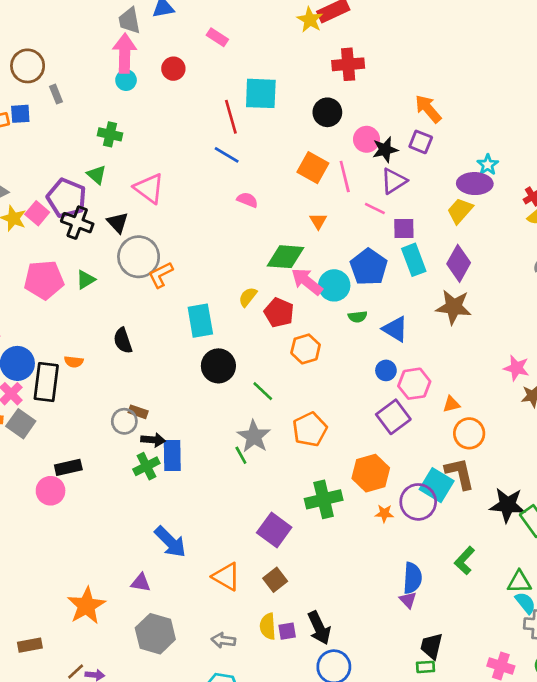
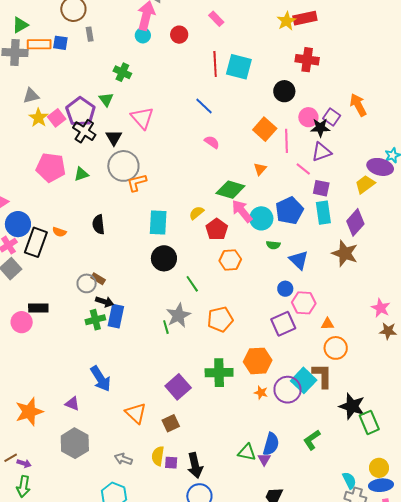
red line: (231, 117) -> (215, 64), moved
purple square: (421, 142) -> (332, 117), moved
green triangle: (519, 582) -> (247, 452), moved

